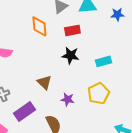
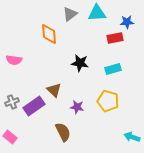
red rectangle: (72, 30) -> (115, 38), moved
yellow pentagon: (98, 93) -> (108, 101), turned -30
purple rectangle: (24, 111) -> (34, 106), moved

